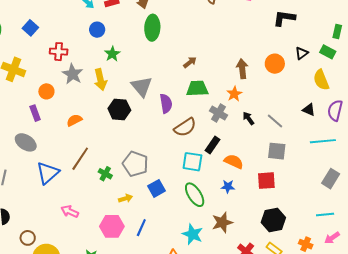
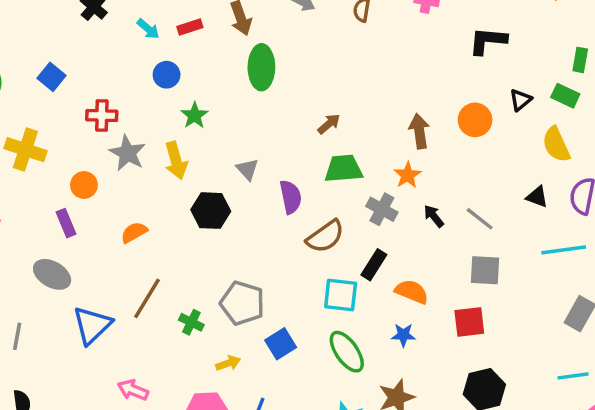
gray triangle: (142, 86) -> (247, 169), size x0.6

